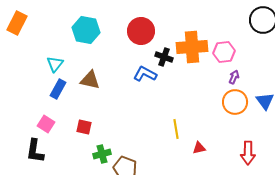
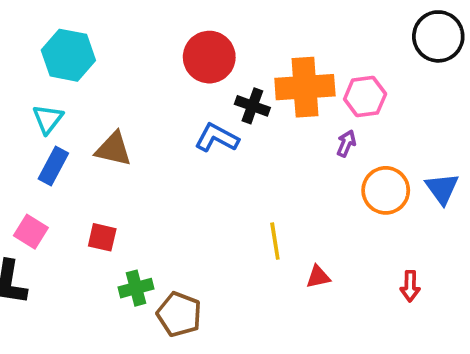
cyan hexagon: (86, 30) -> (68, 55), moved
purple arrow: (234, 77) -> (346, 143), moved
red arrow: (248, 153) -> (410, 286), size x0.7

